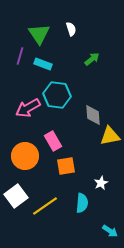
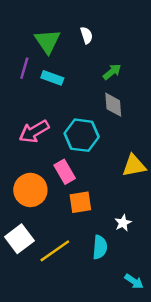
cyan hexagon: (57, 95) -> (82, 135), moved
gray diamond: (93, 115) -> (113, 105), moved

